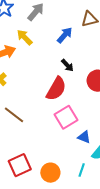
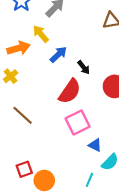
blue arrow: (65, 35) -> (58, 54), moved
red square: (20, 165) -> (24, 169), size x0.7
orange circle: (50, 173) -> (44, 180), moved

